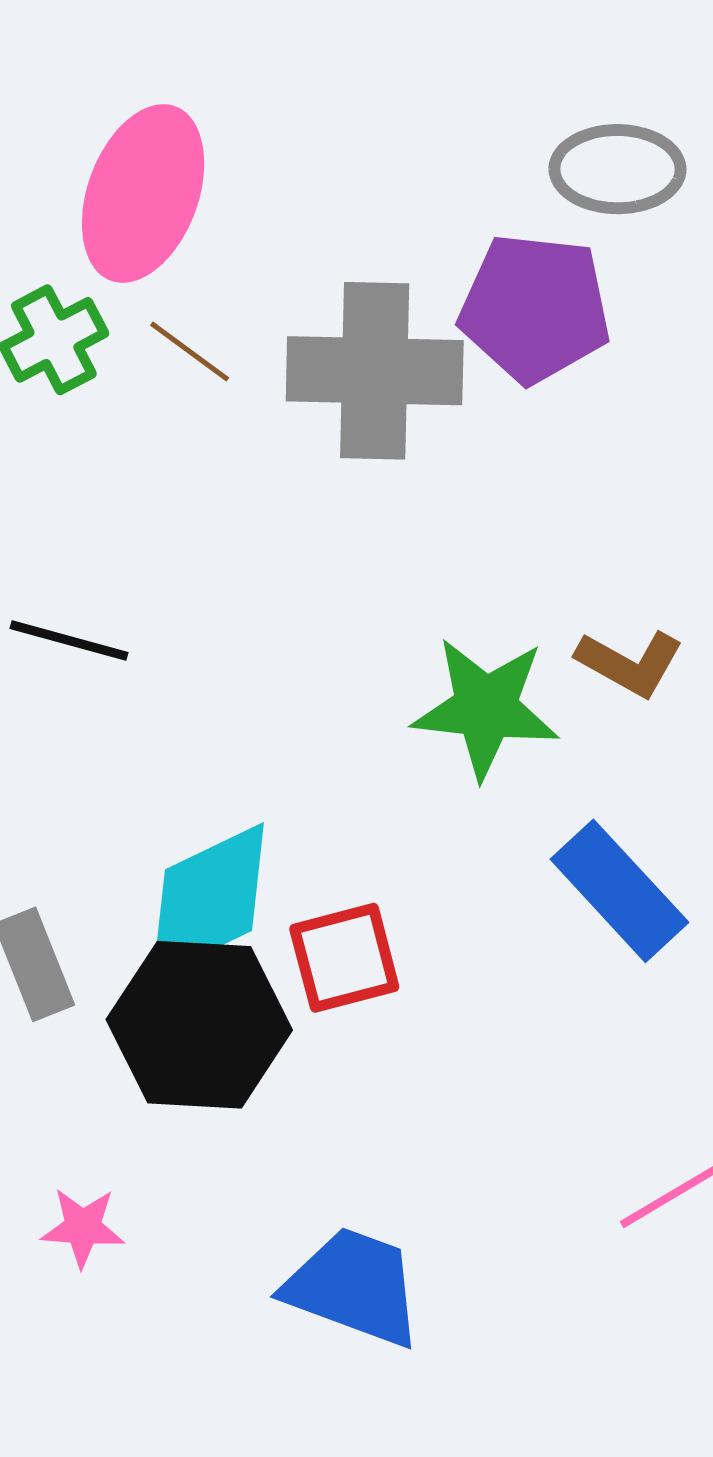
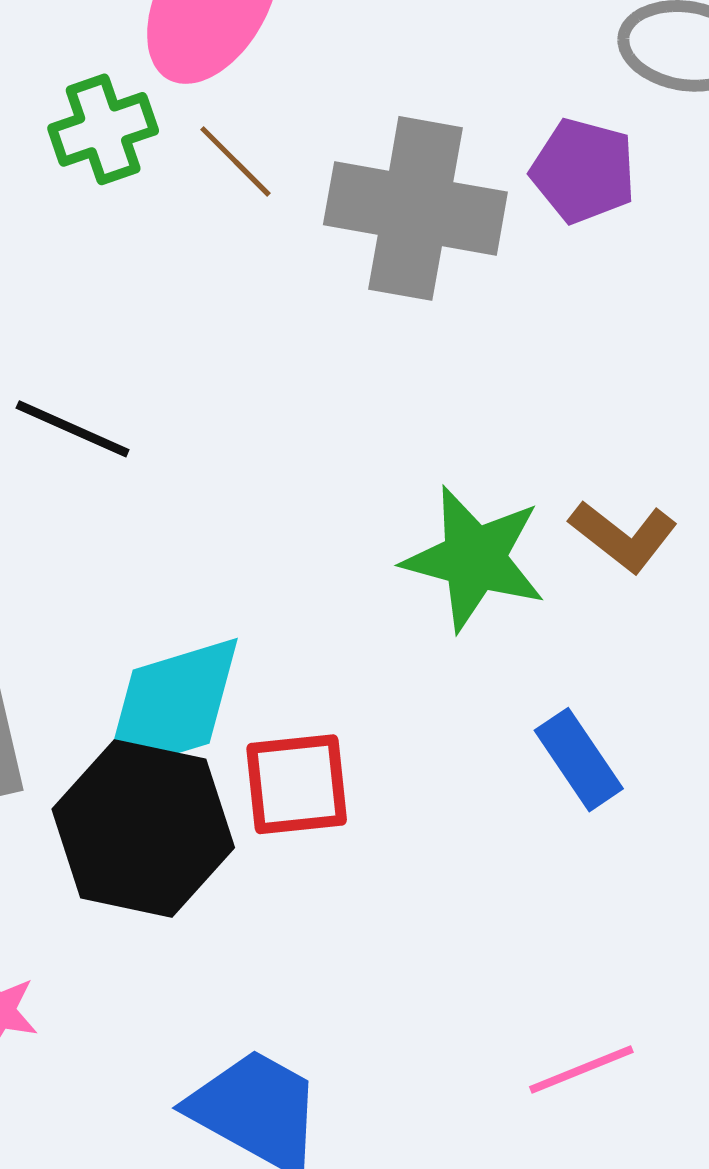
purple pentagon: (535, 308) -> (583, 171), size x0.7
blue rectangle: (619, 891) -> (579, 760), size x0.7

